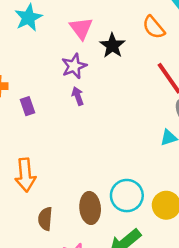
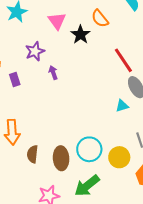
orange semicircle: (154, 27) -> (100, 18), moved
purple star: (74, 66) -> (35, 51), moved
brown semicircle: (45, 219) -> (32, 154), moved

